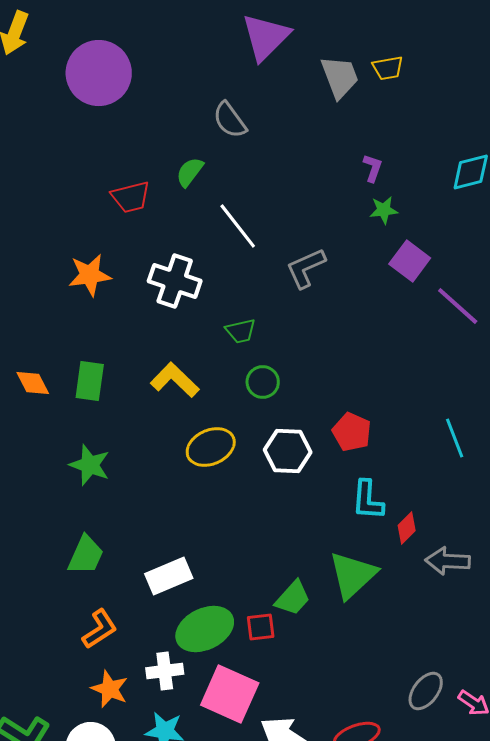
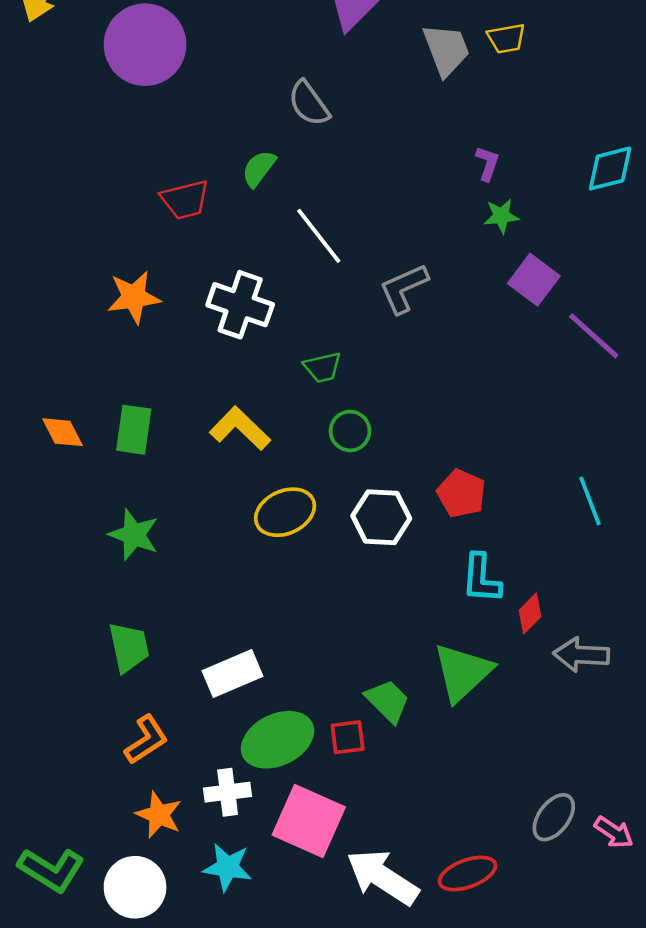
green trapezoid: (86, 555) -> (129, 647), turned -36
green trapezoid: (293, 598) -> (388, 701), turned -87

